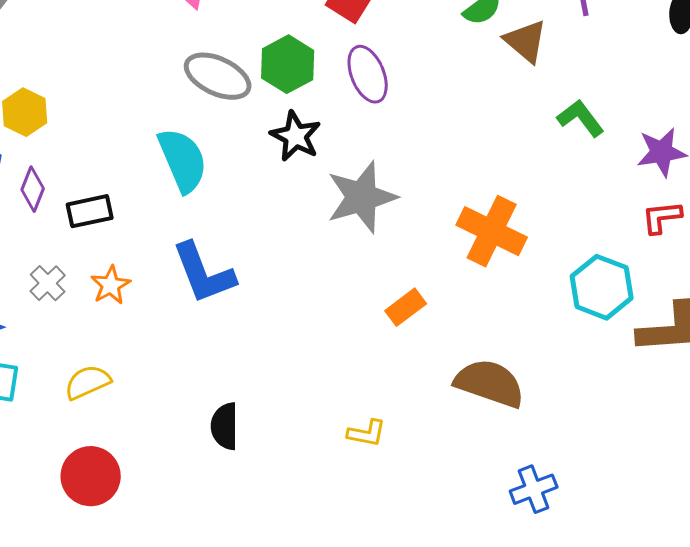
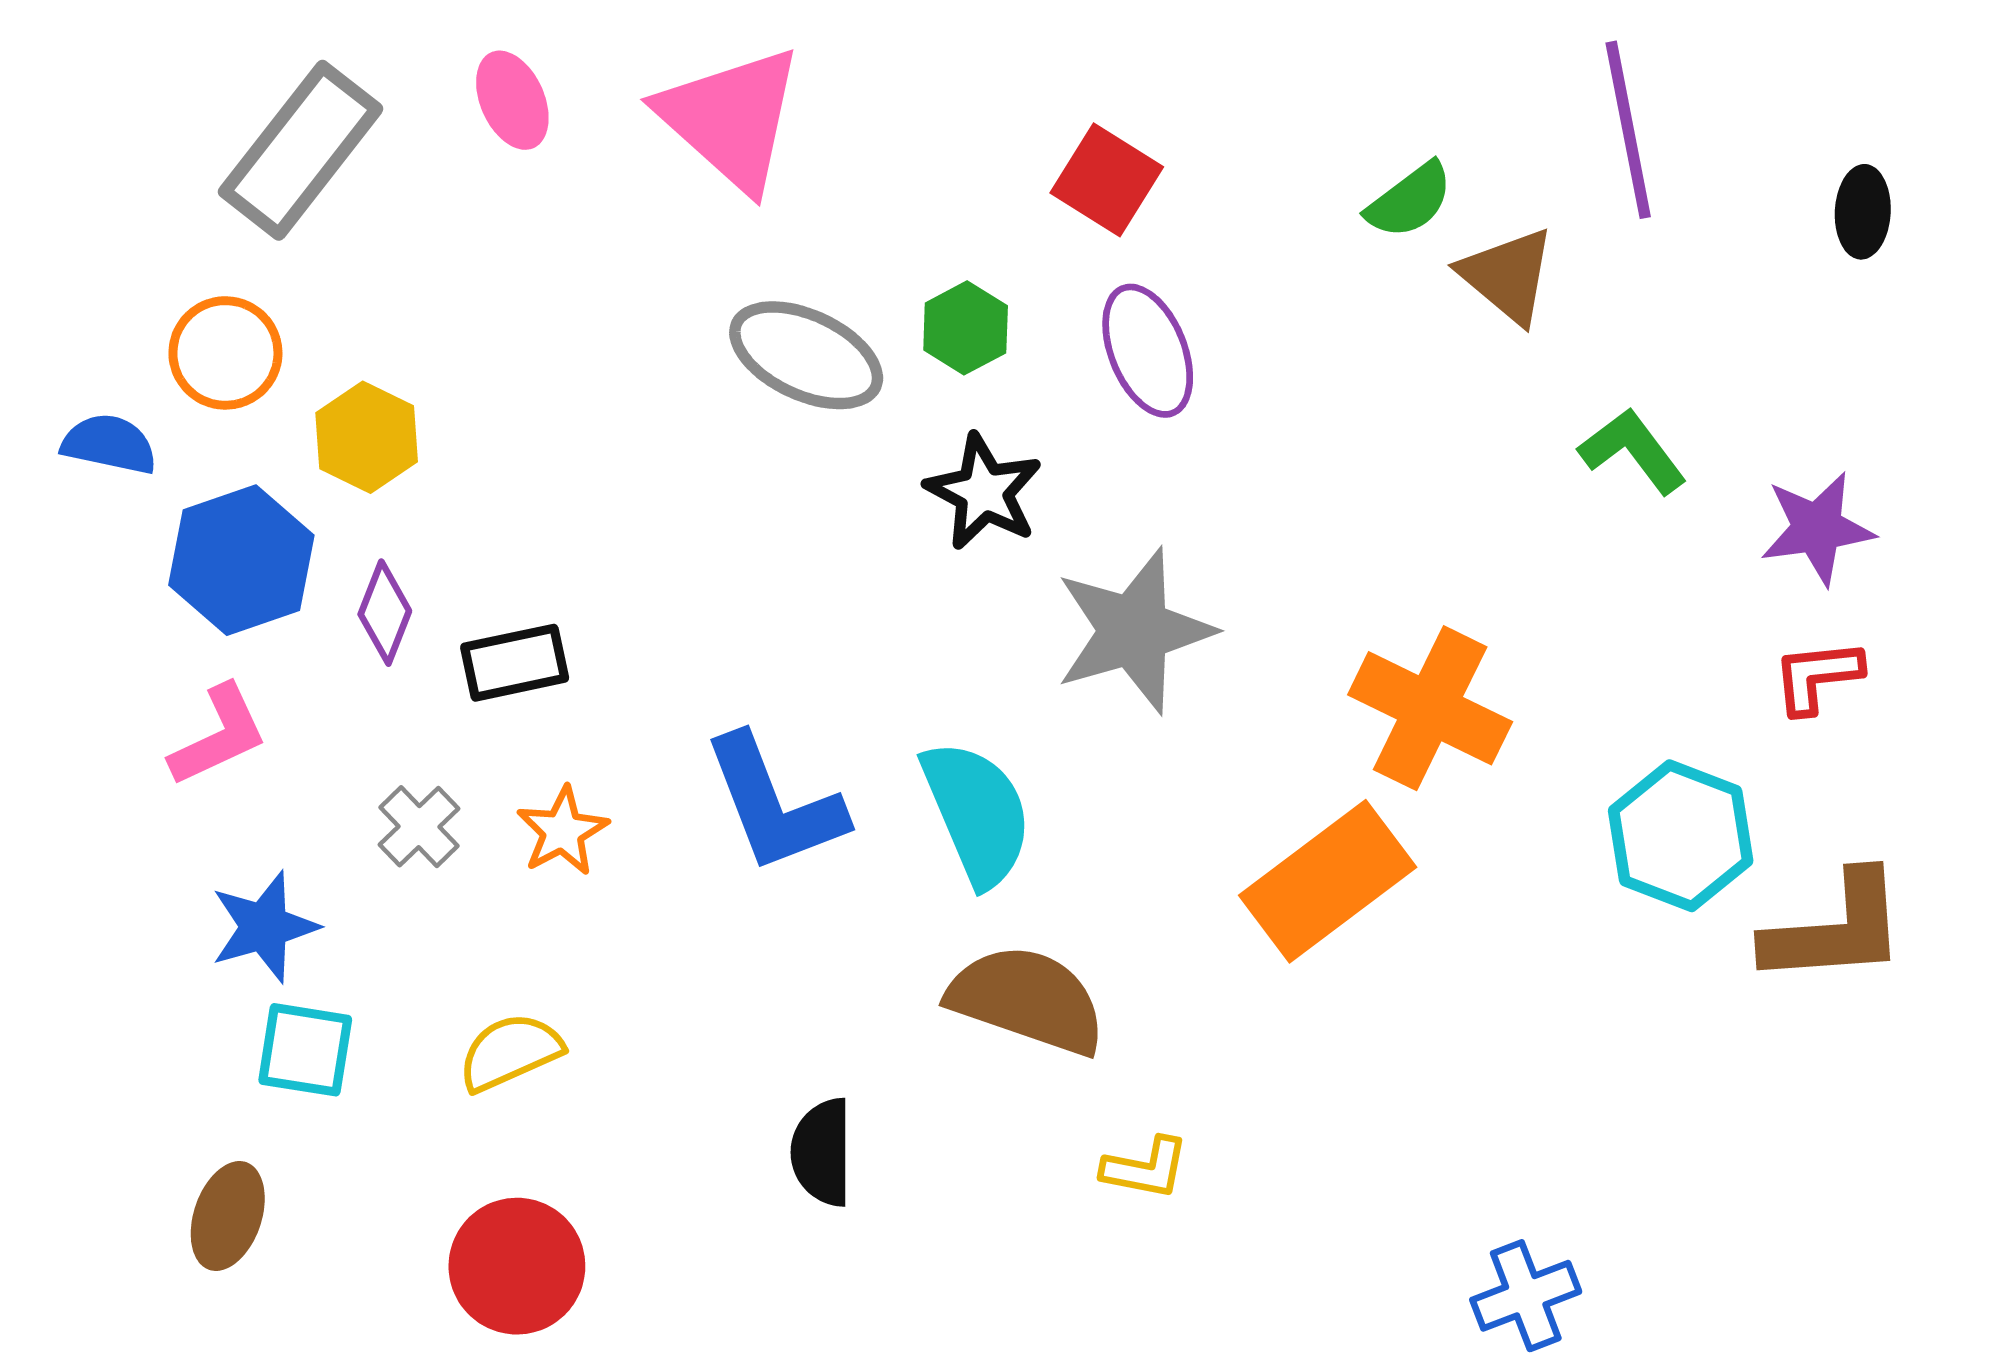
green hexagon: (288, 64) -> (966, 328), size x0.7
cyan semicircle: (183, 160) -> (977, 813), moved
orange rectangle: (406, 307) -> (1328, 881), moved, size x1.8
brown semicircle: (490, 383) -> (1027, 1000), moved

